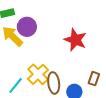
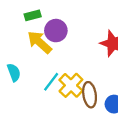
cyan line: (16, 85) -> (51, 82), moved

